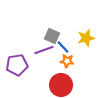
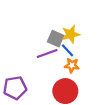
yellow star: (86, 38) -> (71, 34), moved
purple pentagon: (17, 65) -> (15, 88), moved

